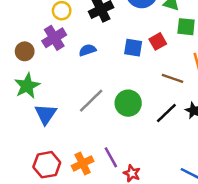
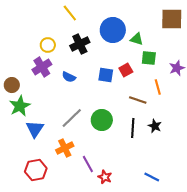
blue semicircle: (87, 50) -> (69, 77), turned -136
brown circle: (25, 51) -> (12, 85), moved
black line: (166, 113) -> (133, 128), turned -42
orange cross: (83, 163) -> (65, 148), moved

